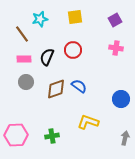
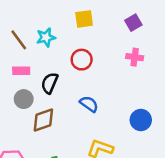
cyan star: (40, 19) -> (46, 37), moved
black semicircle: (47, 57) -> (50, 83), moved
brown diamond: (56, 89) -> (43, 120), moved

